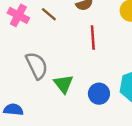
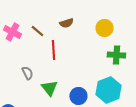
red line: (93, 37) -> (53, 50), moved
gray semicircle: (37, 66) -> (27, 73), size x0.6

